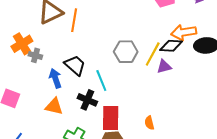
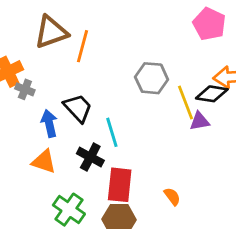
gray hexagon: (126, 52) -> (152, 78), moved
yellow line: (153, 54) -> (186, 103), turned -55
orange semicircle: (149, 123) -> (172, 196), turned 152

